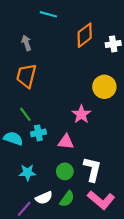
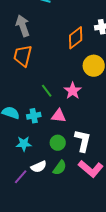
orange diamond: (85, 35) -> (76, 38), moved
gray arrow: (26, 43) -> (23, 26), size x1.5
green line: (25, 114) -> (47, 91), moved
cyan cross: (38, 133) -> (34, 116), moved

